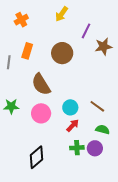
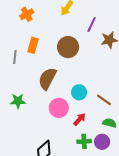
brown semicircle: (41, 84) -> (47, 79), turned 60
cyan circle: (70, 107) -> (79, 92), moved
pink circle: (41, 113) -> (59, 108), moved

